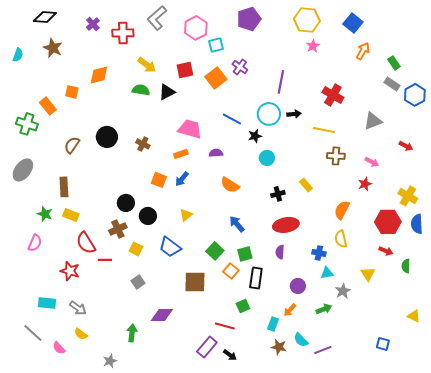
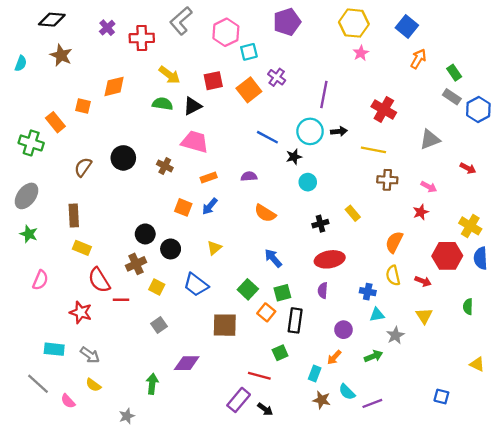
pink trapezoid: (190, 129) -> (195, 142), moved
green star: (45, 214) -> (29, 234), moved
red arrow: (386, 251) -> (423, 281), moved

